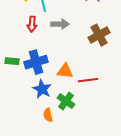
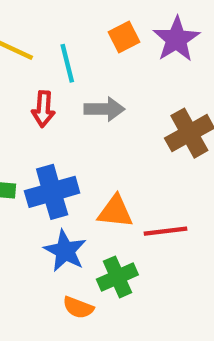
green cross: (66, 101) -> (117, 277), turned 30
orange semicircle: (48, 115) -> (78, 308), turned -56

